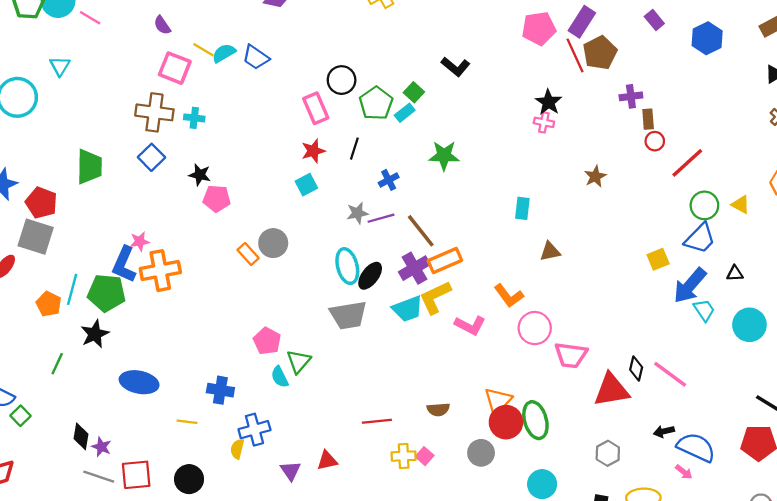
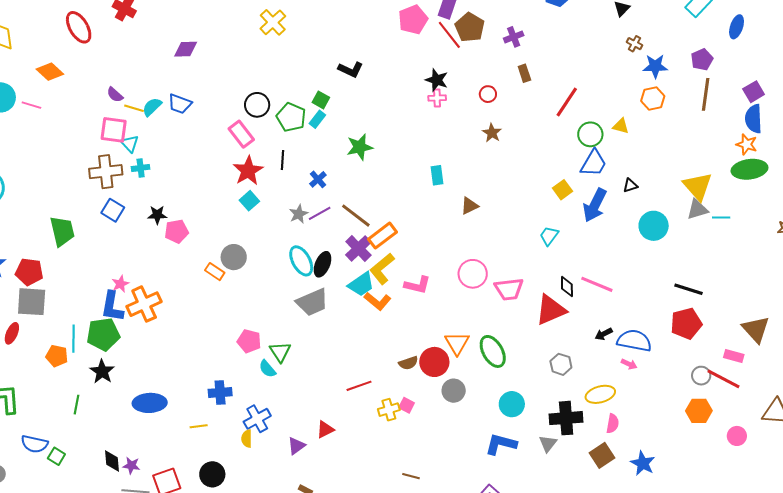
purple semicircle: (162, 25) -> (115, 95), moved
cyan triangle: (60, 66) -> (130, 144), moved
purple cross: (631, 96) -> (514, 37), moved
red circle: (655, 141) -> (488, 94), moved
red star: (313, 151) -> (248, 171), size x1.4
orange L-shape: (509, 296) -> (378, 301), moved
cyan trapezoid: (704, 310) -> (549, 236), moved, turned -95
red circle: (506, 422) -> (434, 362), moved
purple triangle: (291, 471) -> (296, 446), turned 42

